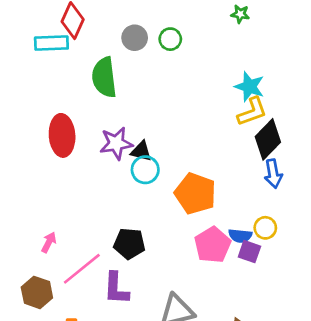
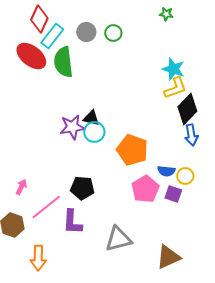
cyan rectangle: (51, 43) -> (52, 36), moved, turned -50
red ellipse: (62, 135) -> (31, 56), moved, turned -48
purple star: (116, 143) -> (72, 127), moved
blue semicircle: (240, 236) -> (166, 171), moved

